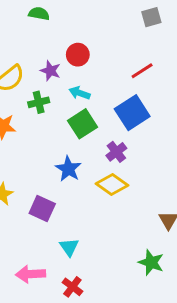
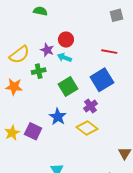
red line: (142, 71) -> (109, 52), turned 42
cyan arrow: (80, 93) -> (64, 58), moved
purple square: (42, 208) -> (33, 131), moved

